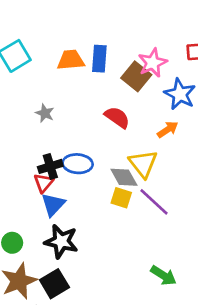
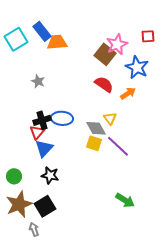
blue rectangle: (99, 59) -> (42, 31), moved, turned -42
red semicircle: (117, 117) -> (104, 84), moved
yellow triangle: (143, 164) -> (110, 118), size x0.6
black star: (61, 241) -> (50, 175), size x0.7

